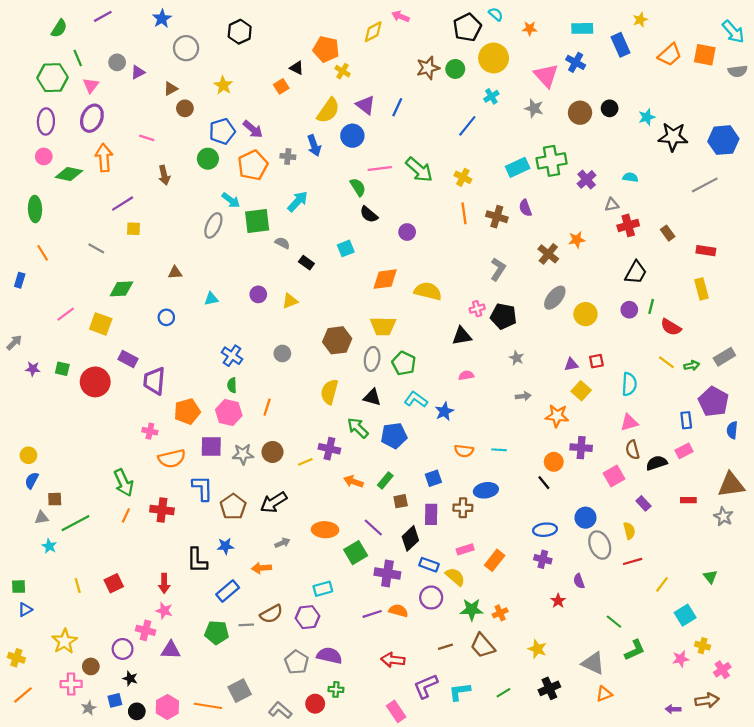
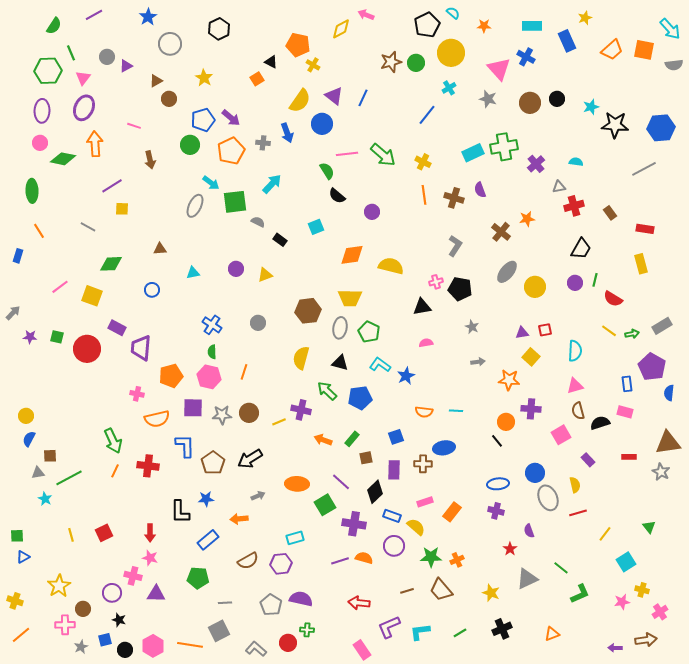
pink rectangle: (684, 451) -> (625, 412), turned 42
gray line: (246, 625) -> (225, 603), moved
gray triangle: (593, 663) -> (527, 579), moved, turned -50

